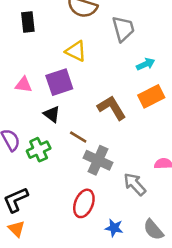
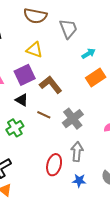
brown L-shape: (112, 108) -> (51, 85), moved
gray cross: (98, 160) -> (73, 119), moved, turned 35
gray arrow: (135, 184) -> (77, 152), moved, turned 54

